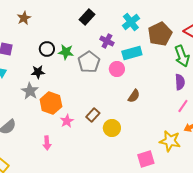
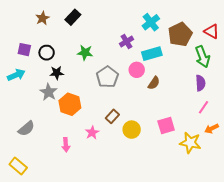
black rectangle: (87, 17) -> (73, 17), moved
purple cross: (107, 41) -> (127, 41), turned 32
black circle: (47, 49) -> (47, 53), moved
gray pentagon: (89, 62) -> (107, 77), moved
brown semicircle: (134, 96) -> (154, 83), moved
pink star: (67, 121) -> (92, 133), moved
pink square: (146, 159) -> (166, 126), moved

